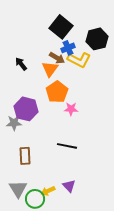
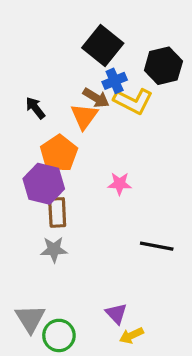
orange pentagon: (57, 92) -> (59, 153), moved
gray star: (14, 123) -> (54, 249), moved
black line: (67, 146) -> (157, 246), moved
brown rectangle: (25, 156) -> (57, 212), moved
yellow arrow: (48, 191) -> (131, 335), moved

